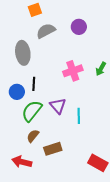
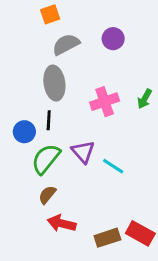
gray ellipse: (23, 53) -> (54, 83), moved
cyan line: (79, 116) -> (113, 166), turned -56
brown rectangle: (53, 149) -> (107, 238), moved
red arrow: (22, 162) -> (62, 223), moved

